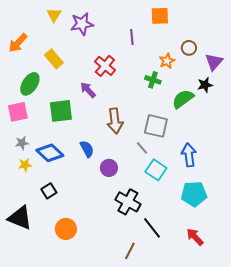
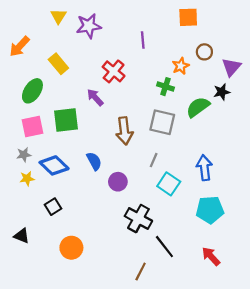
orange square: (160, 16) -> (188, 17), moved
pink square: (18, 112) -> (32, 127), moved
gray square: (156, 126) -> (162, 122), moved
gray line: (142, 148) -> (154, 160), turned 64
black triangle: (20, 218) -> (22, 236), size x0.6

